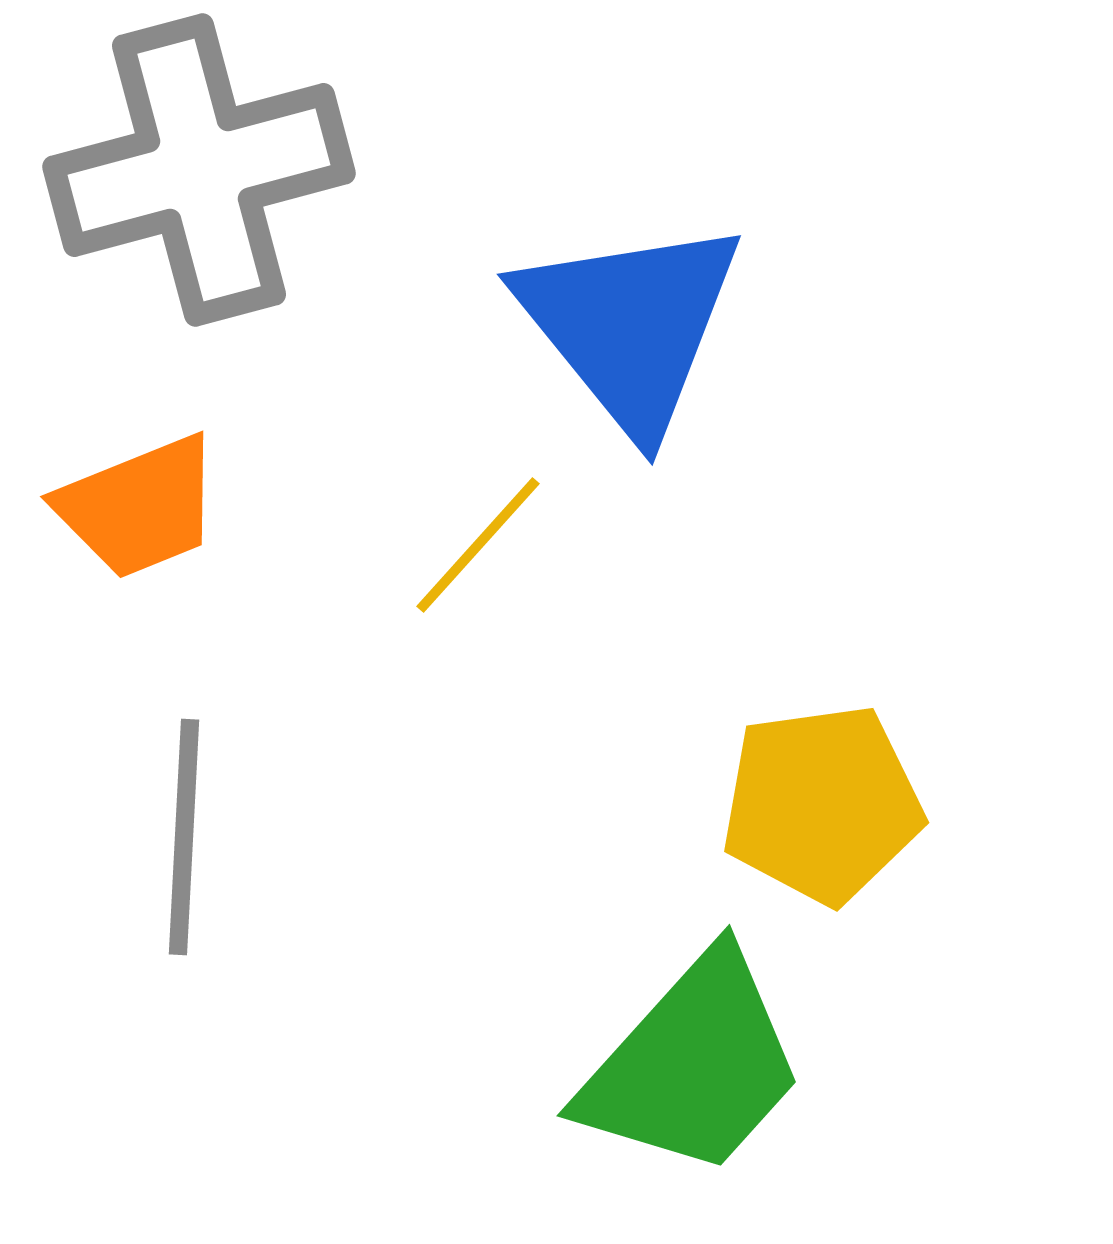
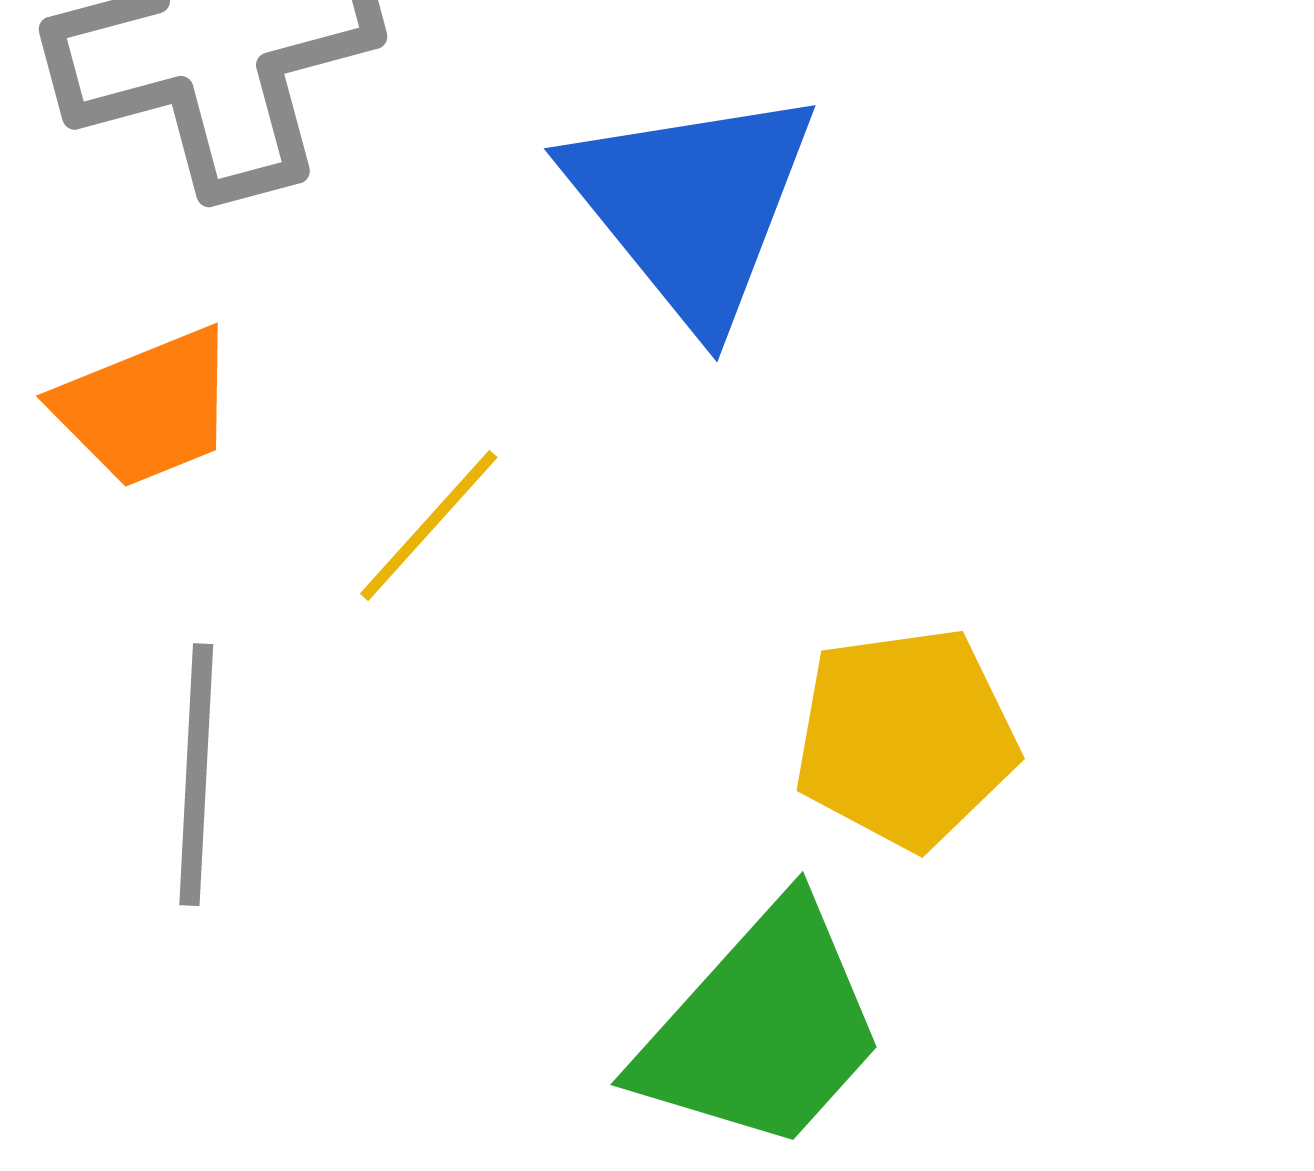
yellow line: (478, 545) -> (429, 525), moved

